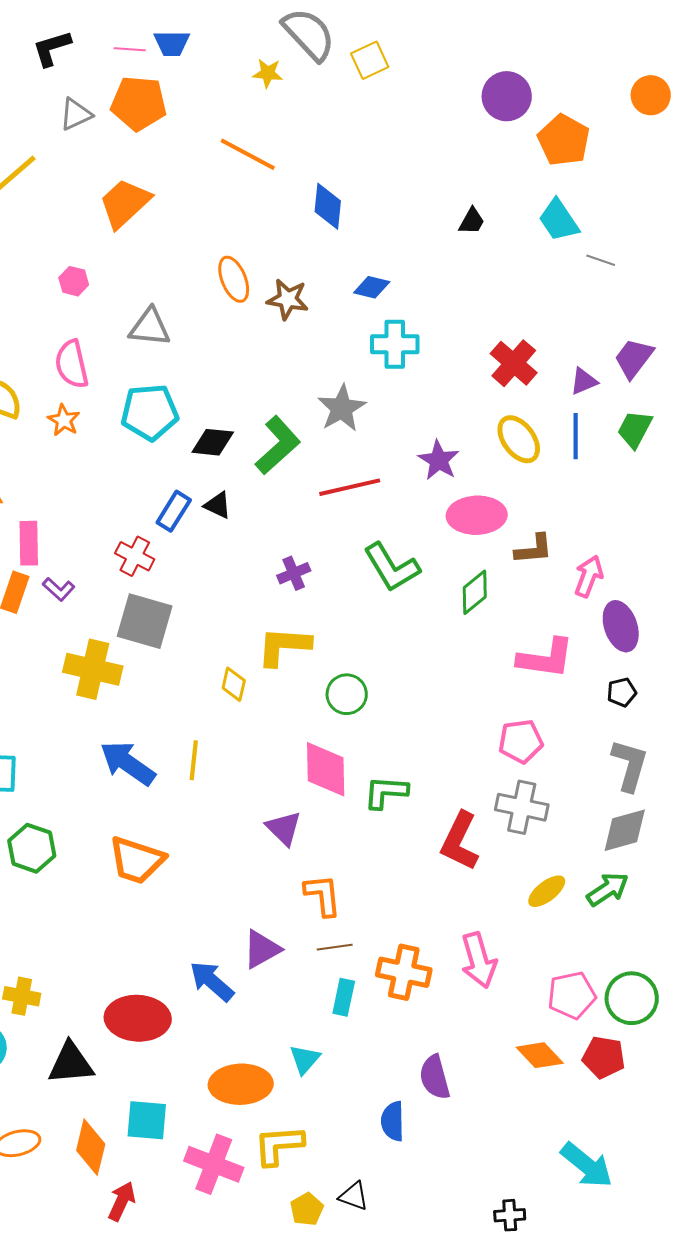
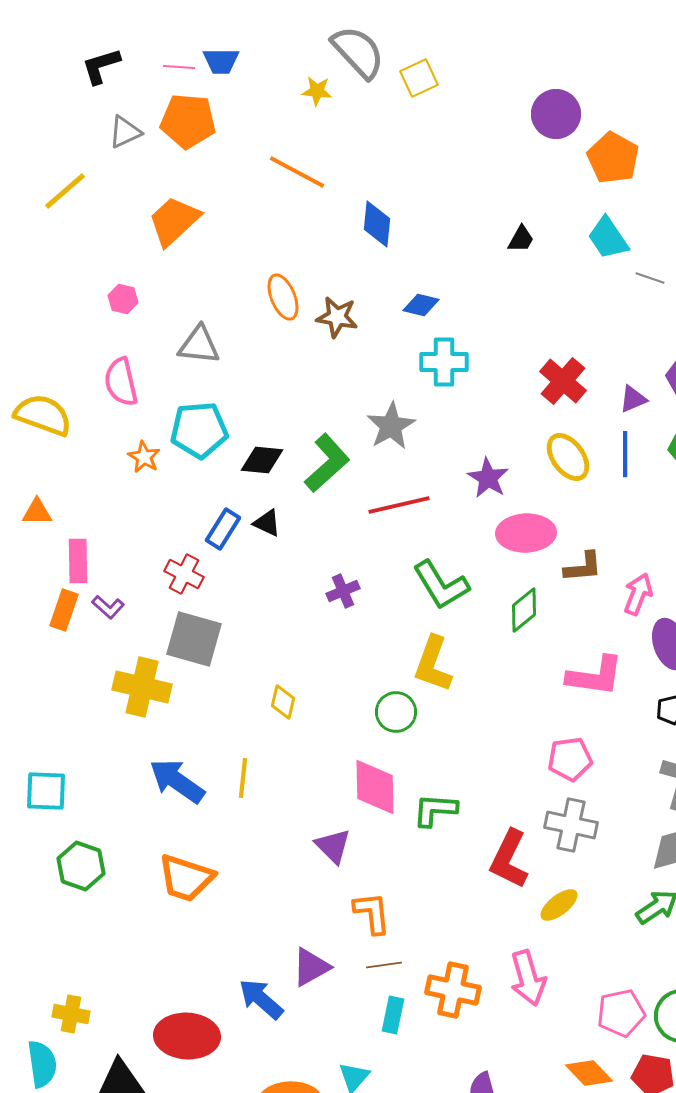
orange star: (64, 420) -> (144, 457), moved
yellow L-shape: (284, 646) -> (433, 664), moved, turned -74
yellow ellipse: (547, 891) -> (559, 905), moved

